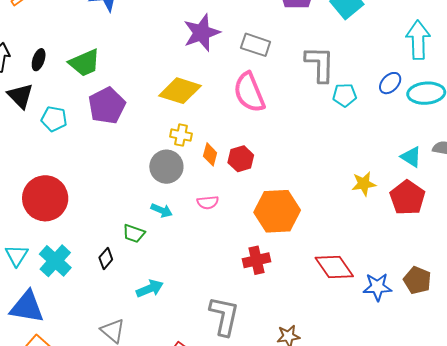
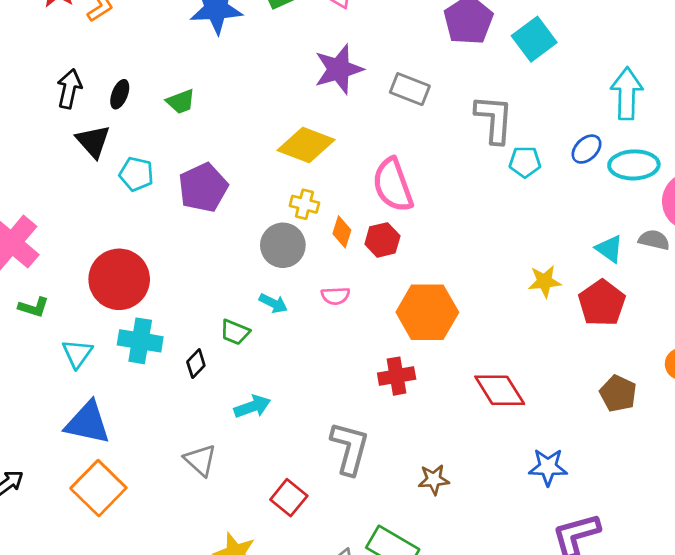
green trapezoid: (84, 63) -> (181, 102), size x0.7
pink semicircle: (249, 92) -> (393, 185), moved
purple pentagon: (107, 106) -> (203, 188), moved
cyan cross: (55, 261) -> (140, 341), moved, turned -36
brown pentagon: (417, 280) -> (618, 393), moved
blue star: (377, 287) -> (548, 467), moved

